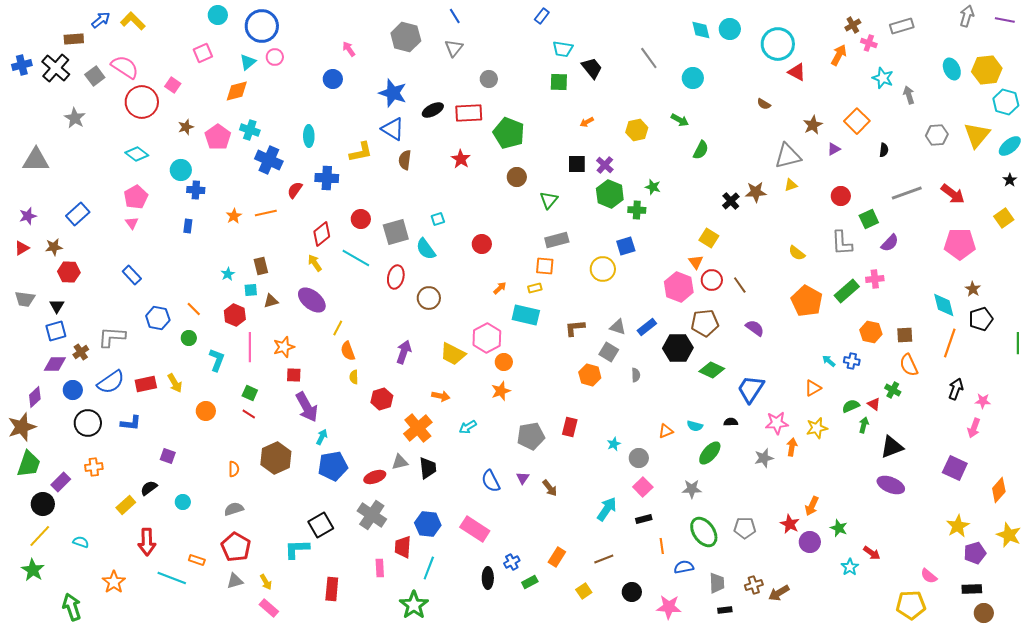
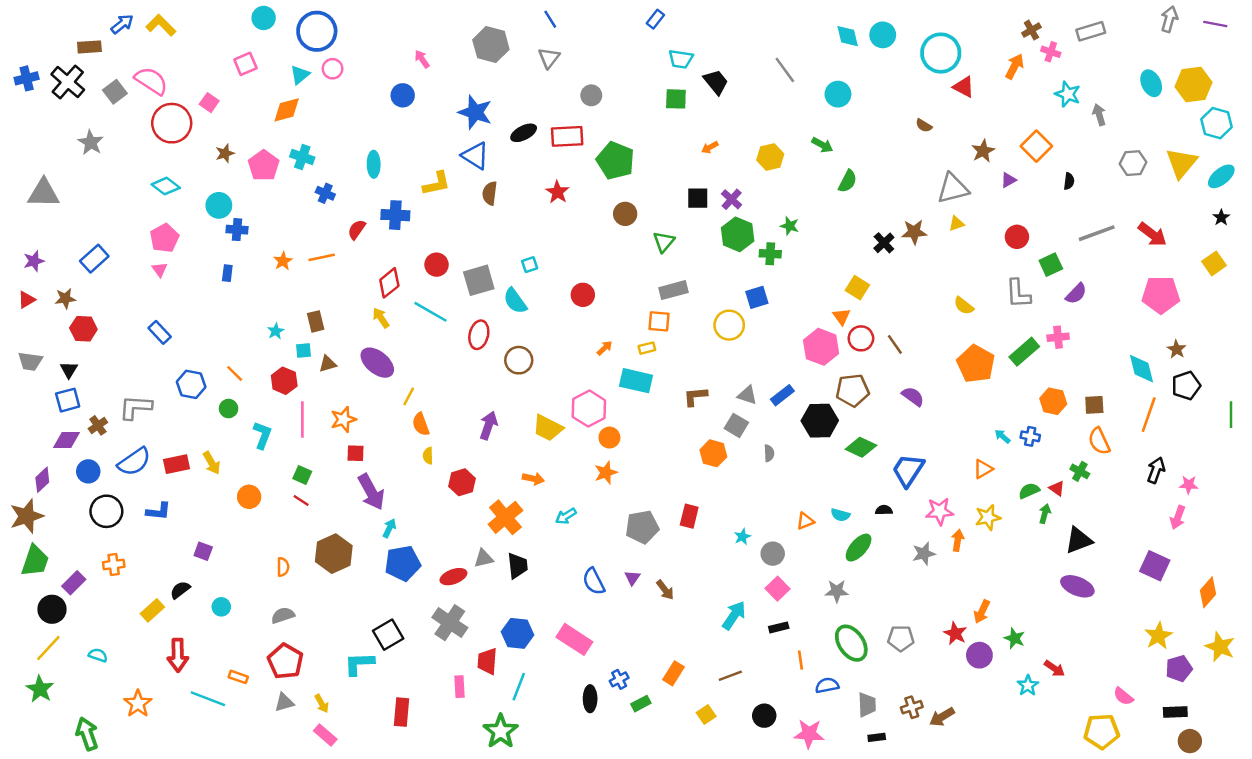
blue cross: (269, 160) -> (325, 193), size x0.6

